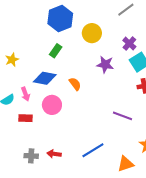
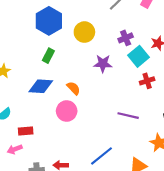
purple cross: (129, 43) -> (126, 38), turned 32
pink arrow: (25, 94) -> (15, 149), moved, turned 96
pink circle: (52, 105) -> (67, 111), moved

